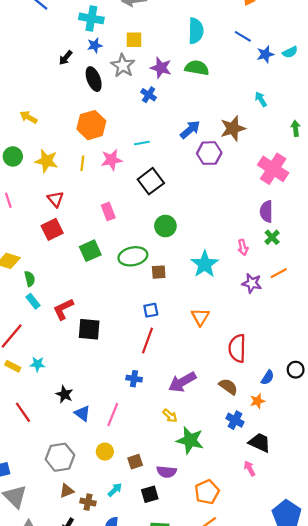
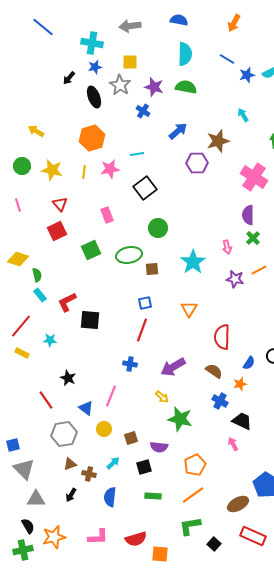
blue arrow: (190, 130) -> (178, 131), moved
cyan star: (38, 364) -> (50, 340), moved
red line: (23, 412) -> (46, 400), moved
blue triangle: (82, 413) -> (86, 408), moved

